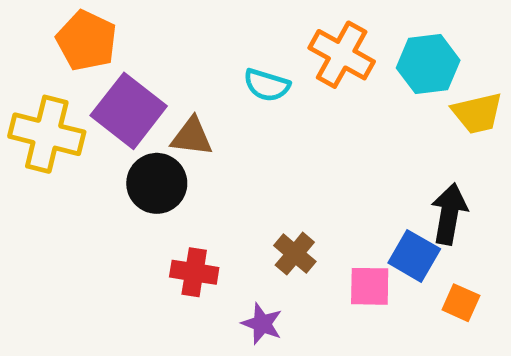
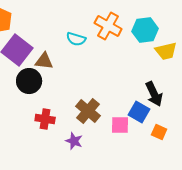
black arrow: (449, 214) -> (154, 94), turned 145
brown cross: (295, 254) -> (88, 111), size x1.4

